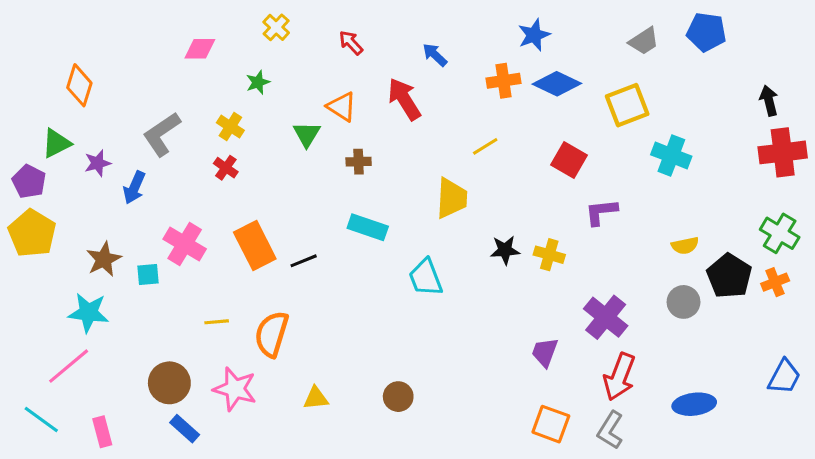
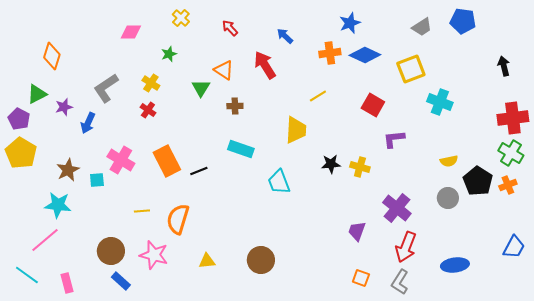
red cross: (783, 152) -> (513, 118), moved
brown circle: (398, 397) -> (261, 260), size x1.4
orange square: (551, 424) -> (361, 278), size x0.7

